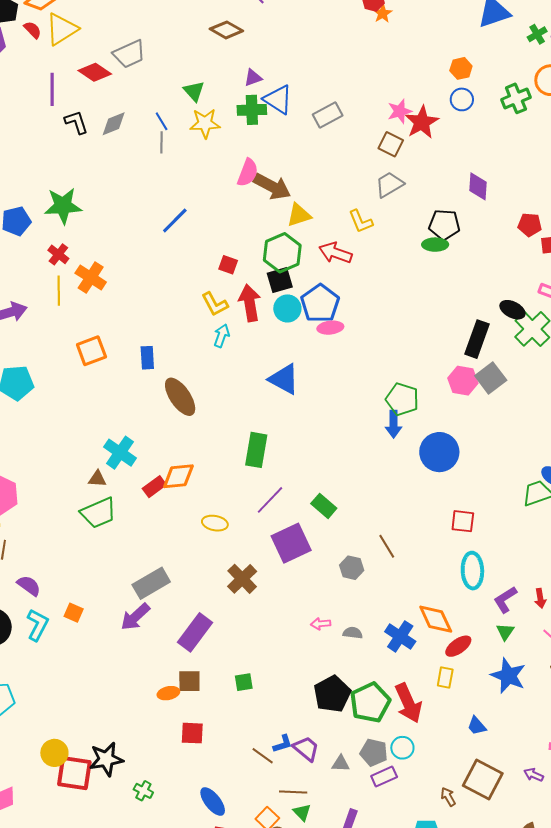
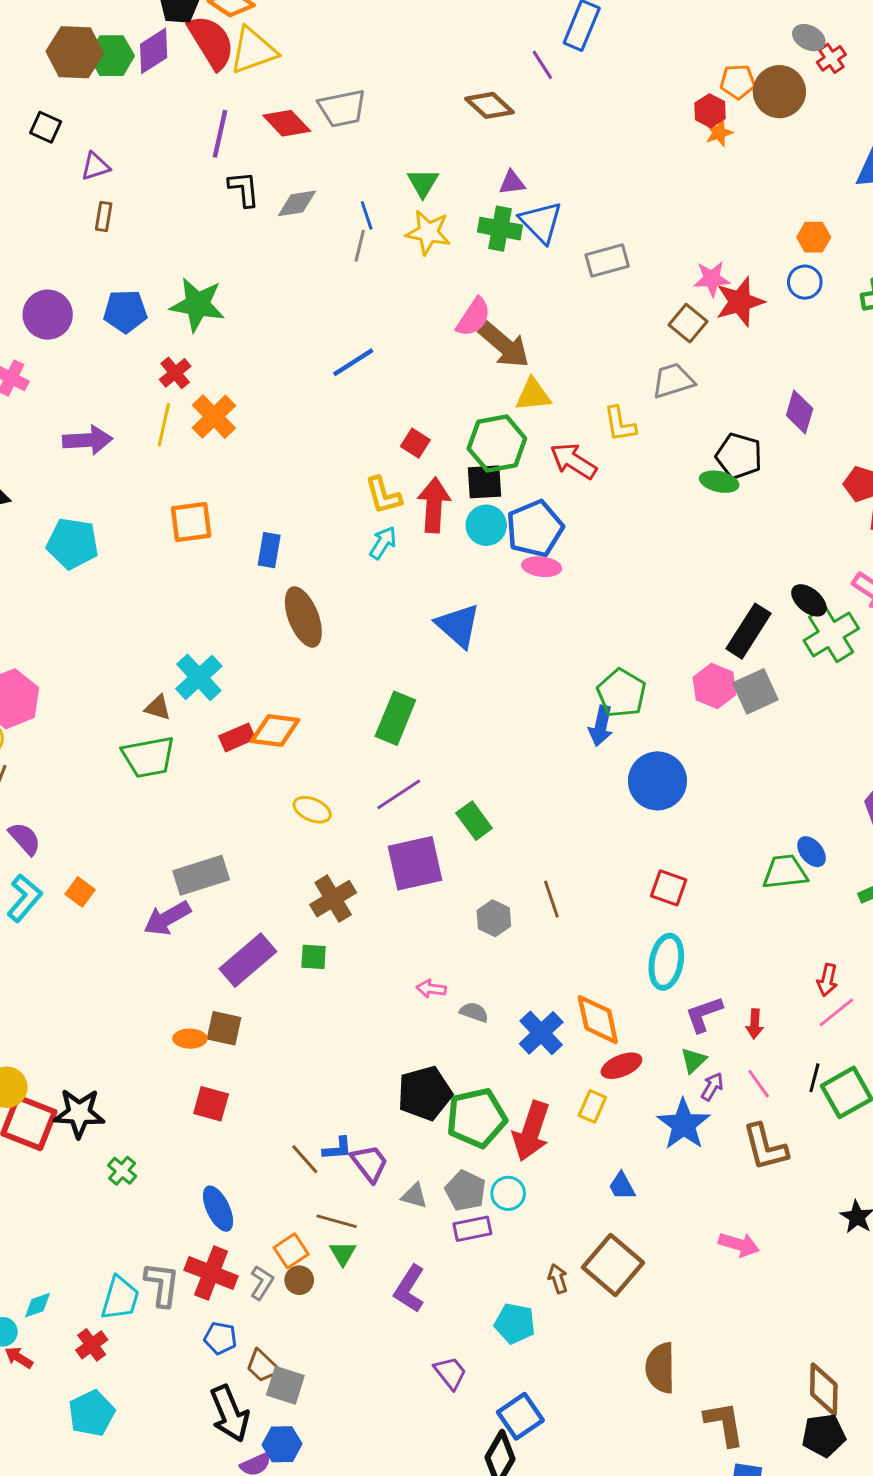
red semicircle: (33, 30) -> (211, 42), size x2.0
green square: (244, 682) -> (314, 957), moved
red arrow: (408, 703) -> (531, 1131), turned 30
purple arrow: (534, 775) -> (712, 1087), moved, turned 84

